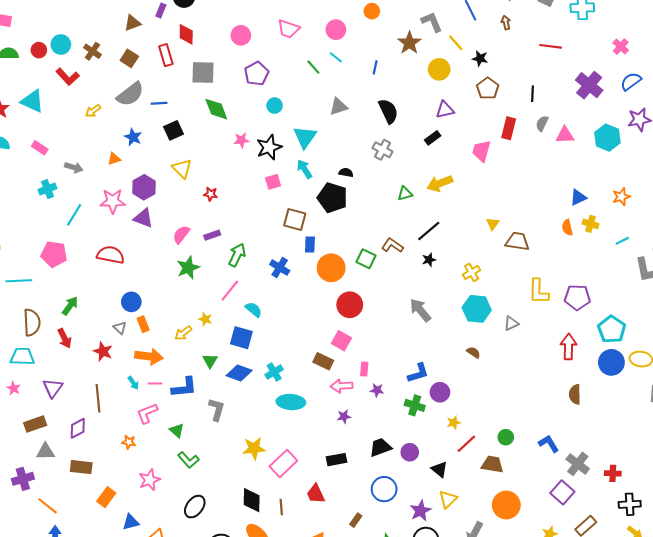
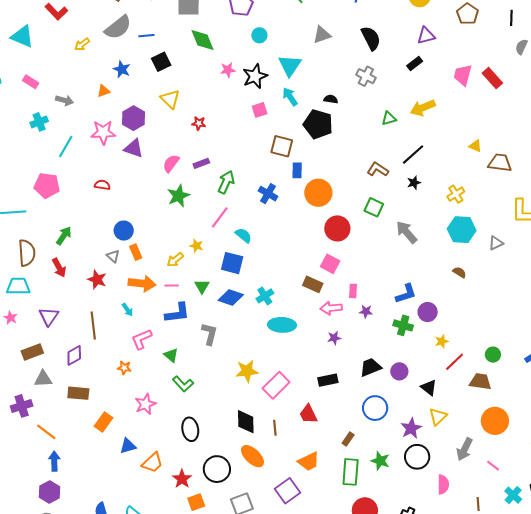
red rectangle: (509, 128) -> (492, 78), moved, turned -55
yellow triangle: (493, 224) -> (475, 146), turned -40
red semicircle: (111, 255) -> (102, 185), size x0.6
green square: (366, 259) -> (374, 207), moved
pink line: (155, 384) -> (172, 286), moved
black ellipse: (195, 507) -> (190, 429), turned -45

